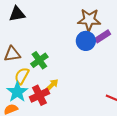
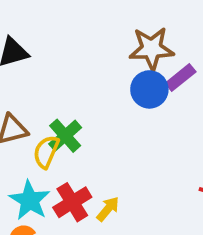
yellow semicircle: (22, 76) -> (46, 152), moved
yellow arrow: (52, 85) -> (108, 209), moved

